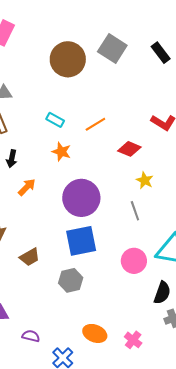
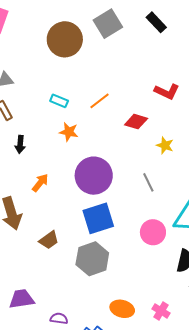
gray square: (112, 49) -> (108, 24), turned 32
yellow star: (145, 180) -> (165, 145), moved
orange arrow: (27, 187) -> (40, 183), moved
gray hexagon: (71, 280) -> (92, 259), size x1.4

